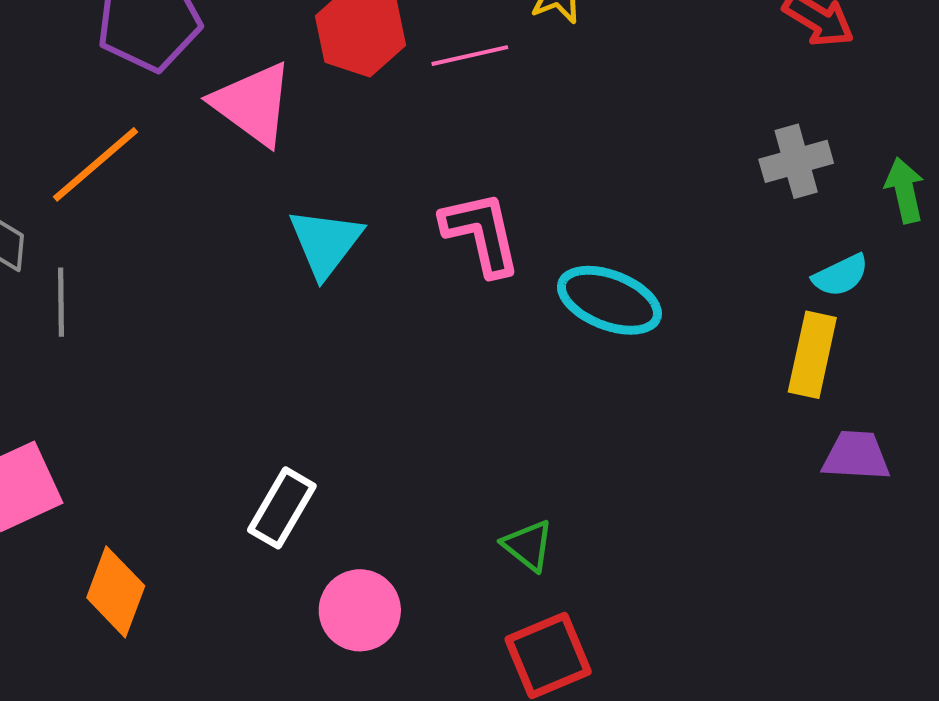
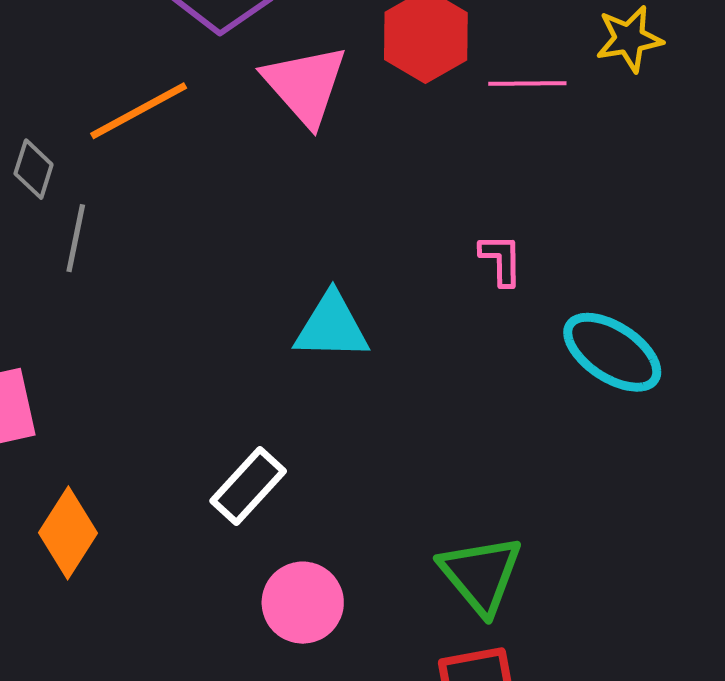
pink L-shape: (481, 233) -> (501, 260), size x0.6
cyan triangle: (325, 243) -> (332, 327), moved, turned 42
green triangle: (528, 545) -> (481, 575), size x1.6

